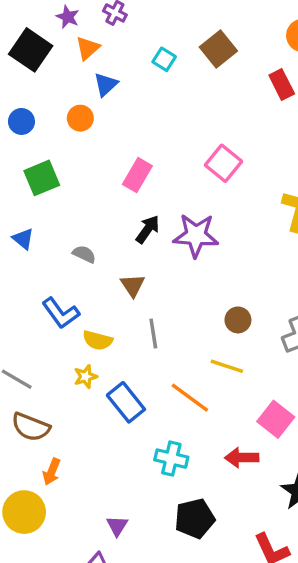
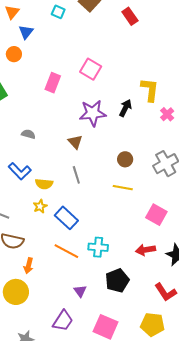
pink square: (223, 163) -> (91, 69), moved
black arrow: (148, 229) -> (125, 108), moved
brown triangle: (133, 285) -> (75, 142), moved
orange line: (190, 398) -> (66, 251), moved
red arrow: (242, 458) -> (146, 250), moved
purple triangle: (117, 526) -> (80, 291), moved

